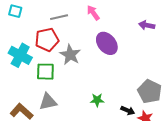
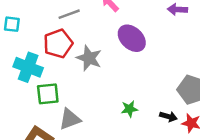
cyan square: (15, 11) -> (12, 24), moved
green square: (45, 72) -> (48, 94), moved

